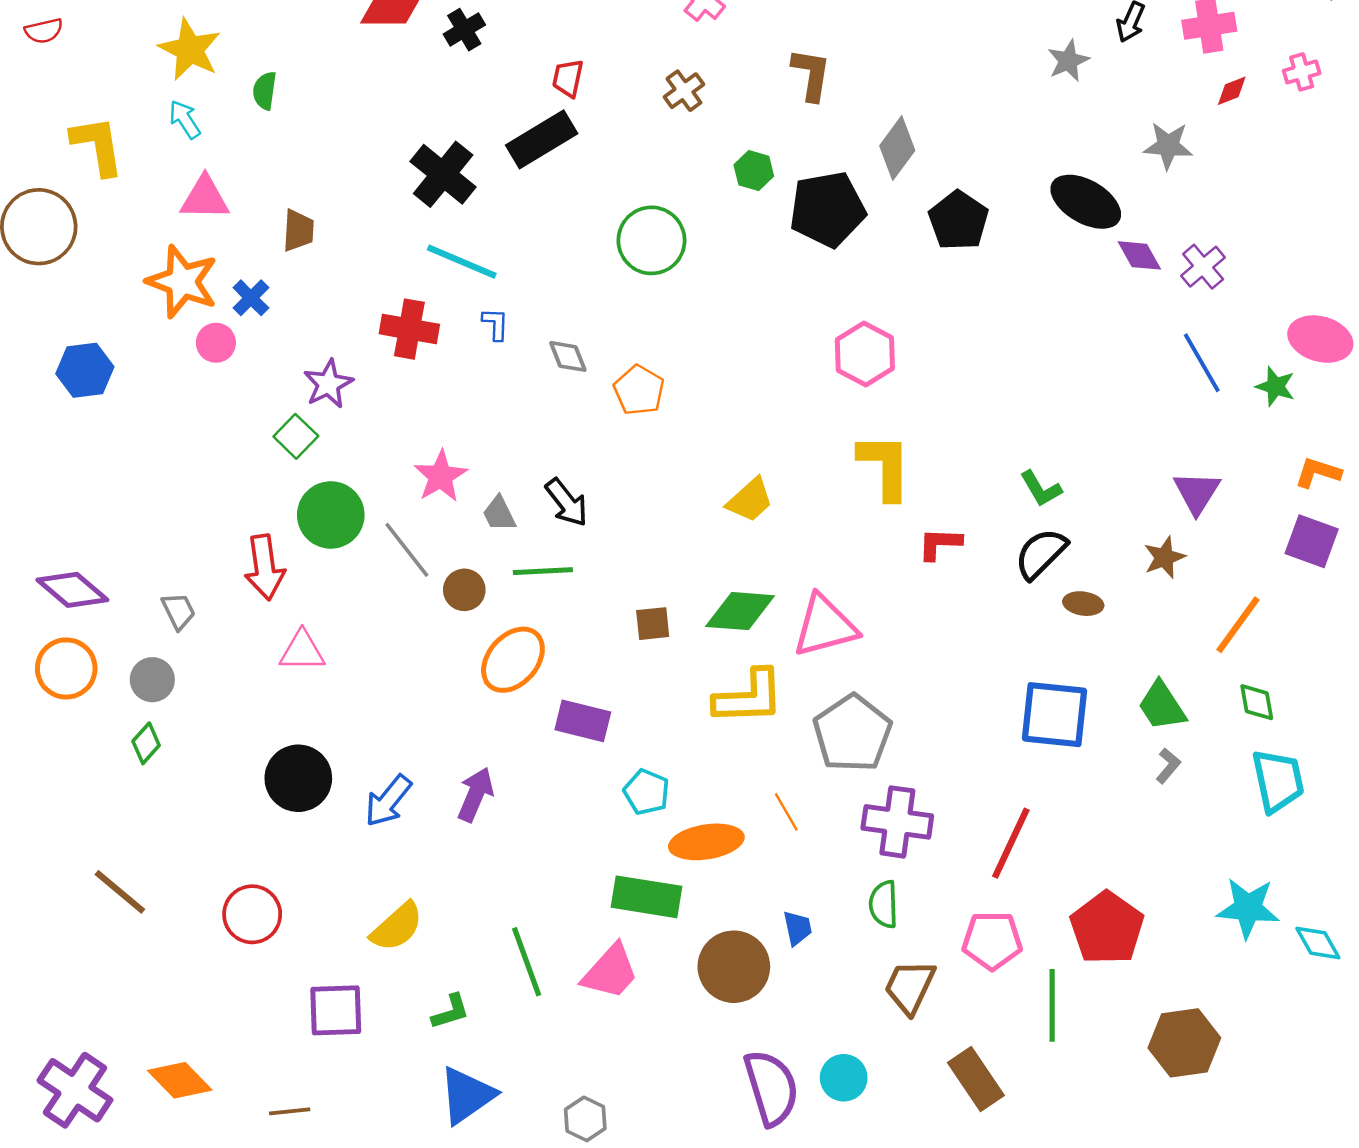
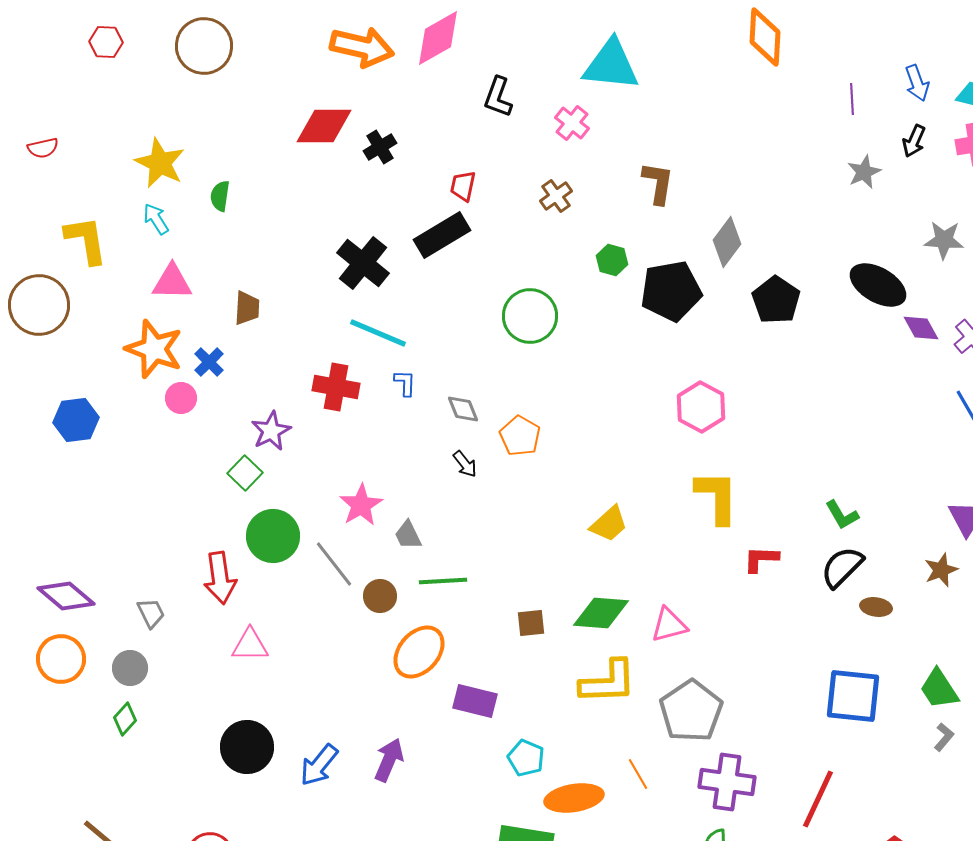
black arrow: (567, 502) -> (465, 464), moved, size x0.7
pink triangle: (825, 626) -> (669, 625), size x0.7

